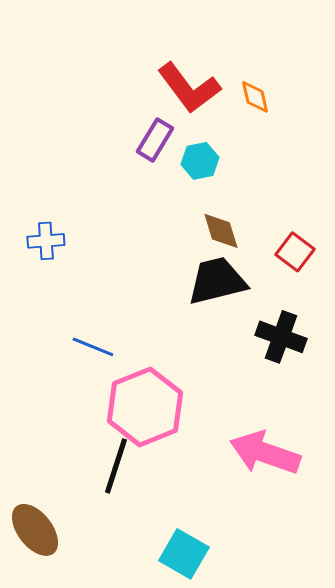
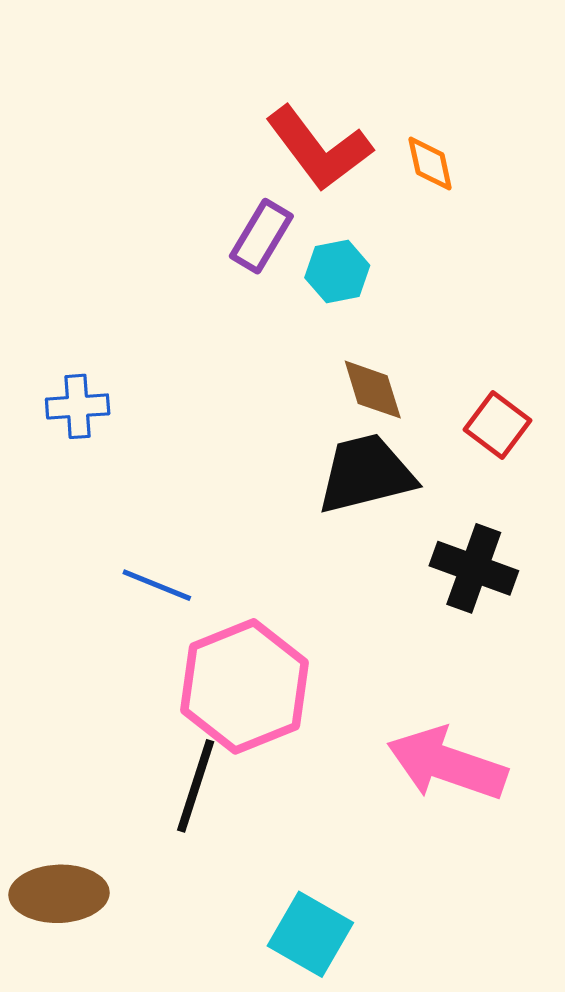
brown ellipse: (35, 530) -> (59, 894), turned -54

